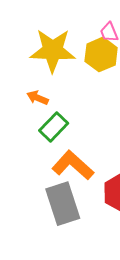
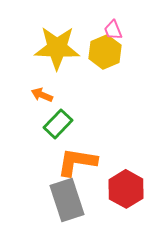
orange L-shape: (73, 165) -> (77, 162), turned -33

